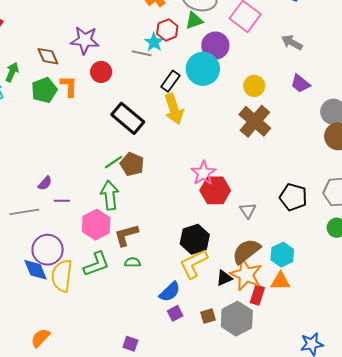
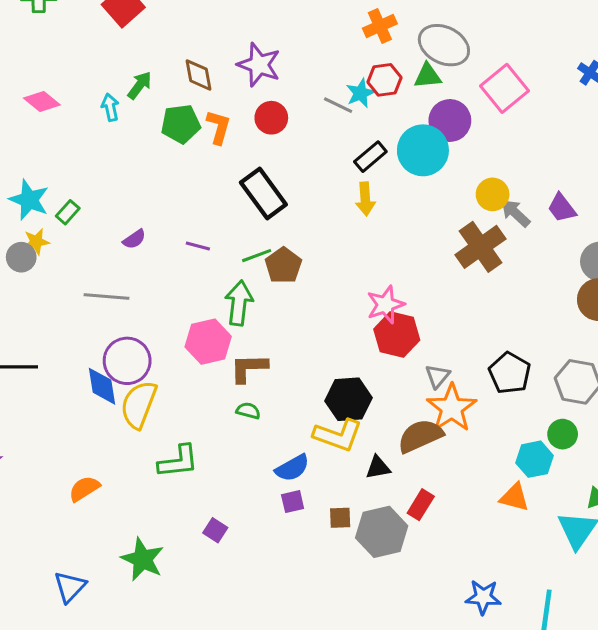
gray arrow: (292, 42) -> (515, 213), moved
yellow arrow: (174, 109) -> (365, 199), size x0.7
black rectangle: (128, 118) -> (263, 193), moved
purple semicircle: (45, 183) -> (134, 239), moved
purple line: (62, 201) -> (198, 246), moved
cyan hexagon: (282, 255) -> (534, 459), moved
green L-shape: (96, 264) -> (178, 461), moved
yellow L-shape: (194, 264) -> (338, 435), turned -148
orange star: (246, 275) -> (452, 408), moved
orange triangle: (280, 281) -> (514, 497), moved

